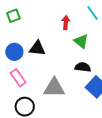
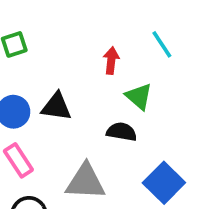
black semicircle: (83, 67) -> (122, 132), moved

